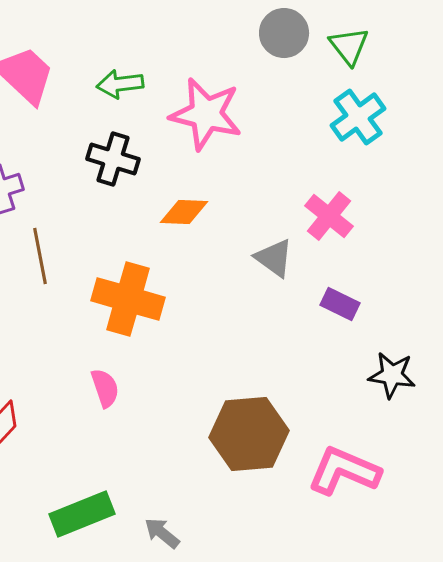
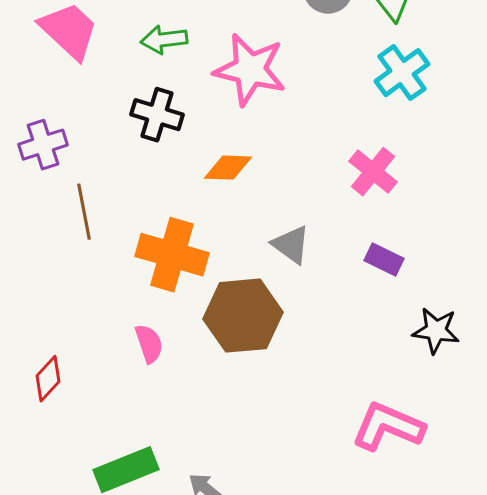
gray triangle: (274, 258) -> (291, 245), moved
brown hexagon: (249, 434) -> (243, 316), moved

